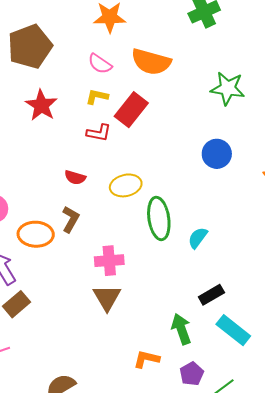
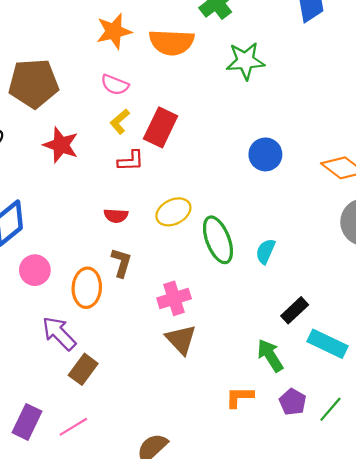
brown pentagon: (30, 47) -> (34, 83), turned 30
orange semicircle: (151, 62) -> (172, 42), moved
green star: (228, 88) -> (245, 61), moved
yellow L-shape: (97, 97) -> (120, 122), turned -40
orange ellipse: (36, 234) -> (87, 288), turned -76

